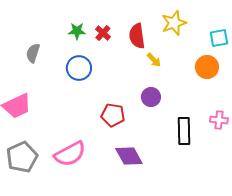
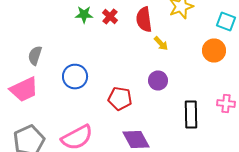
cyan square: (219, 38) -> (226, 22), turned 30
gray semicircle: (33, 53) -> (35, 56), moved
blue circle: (79, 68) -> (75, 76), moved

